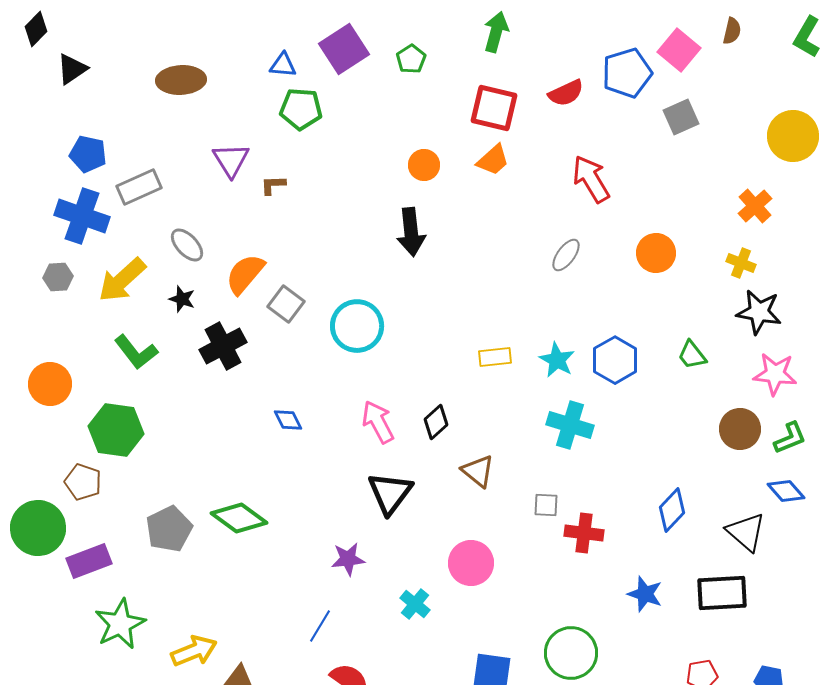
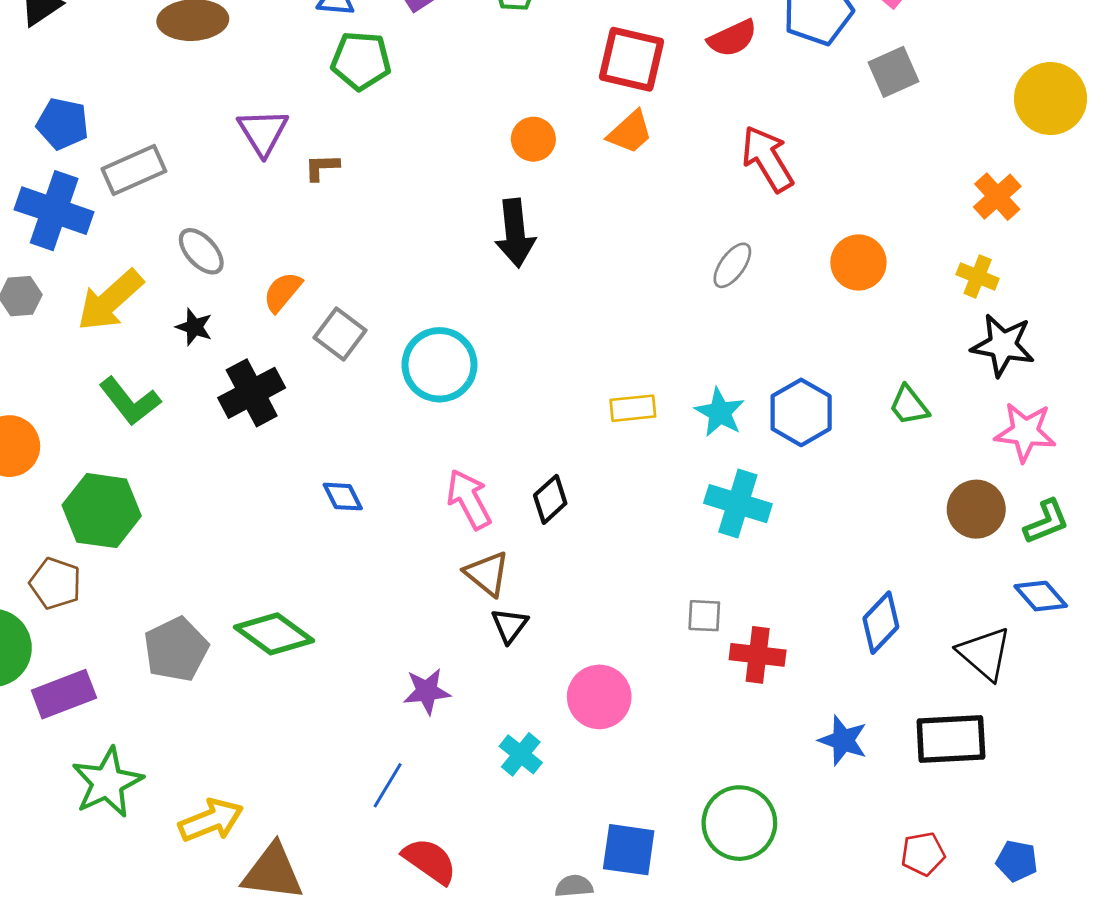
orange semicircle: (245, 274) -> (283, 292), size x0.7
brown triangle: (478, 471) -> (487, 574), moved
black triangle: (390, 493) -> (510, 625), moved, size x0.6

